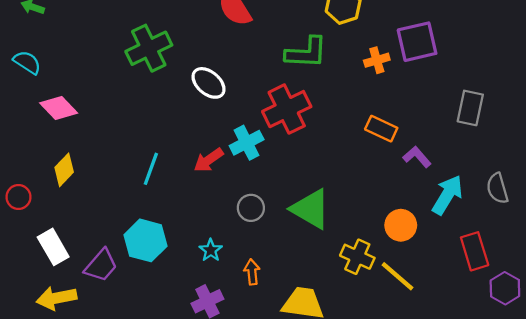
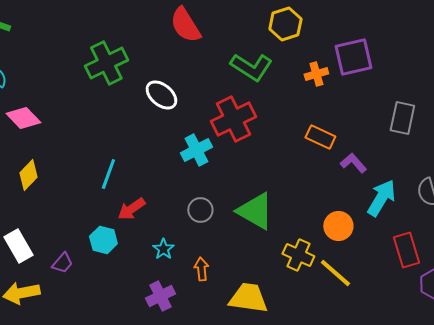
green L-shape: (306, 53) -> (251, 67), turned 30
red arrow: (209, 160) -> (131, 209), moved
cyan hexagon: (146, 240) -> (103, 240), size x0.7
purple trapezoid: (101, 265) -> (62, 263), size x0.7

